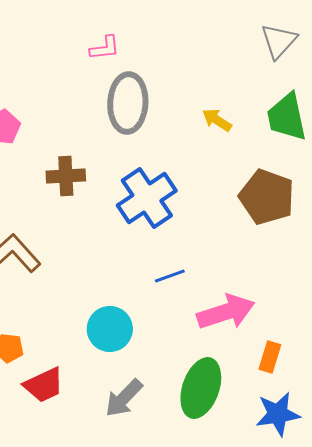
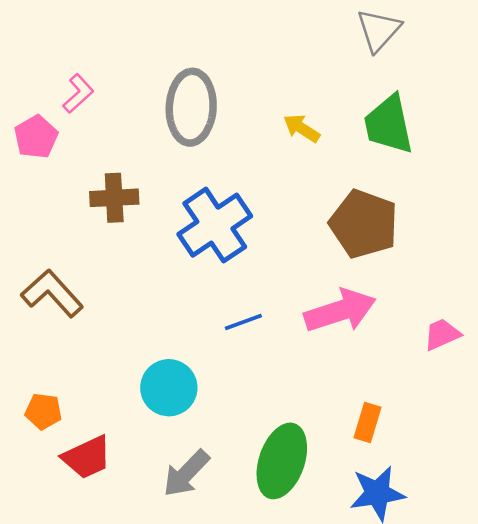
pink L-shape: (105, 48) -> (78, 94), moved, turned -36
pink arrow: (226, 312) -> (340, 311), moved

